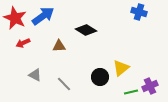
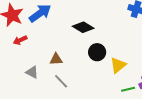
brown triangle: (59, 46) -> (56, 59), moved
black circle: (100, 77) -> (97, 52), moved

